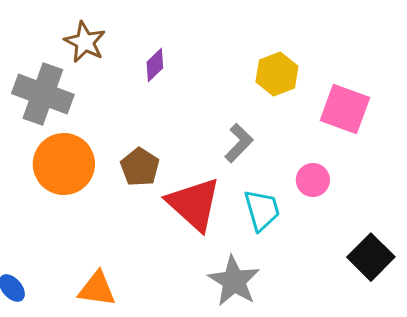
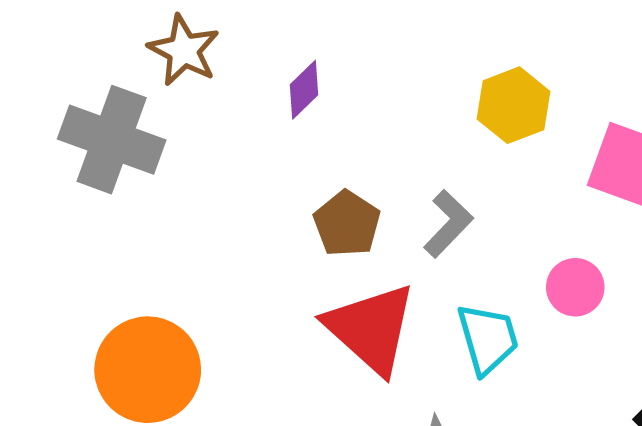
orange circle: (64, 164) -> (148, 370), moved
brown pentagon: (140, 167) -> (347, 224), moved

